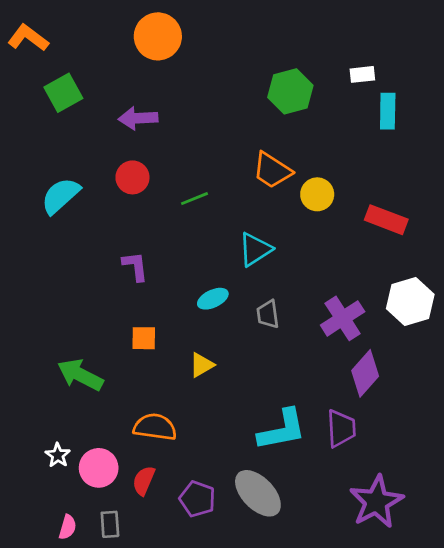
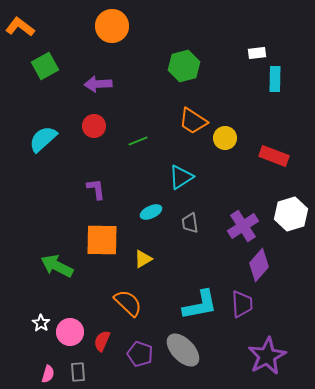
green hexagon: (290, 91) -> (184, 66), moved
orange square: (144, 338) -> (102, 240), size x1.8
orange semicircle: (155, 427) -> (128, 303), moved, turned 36

